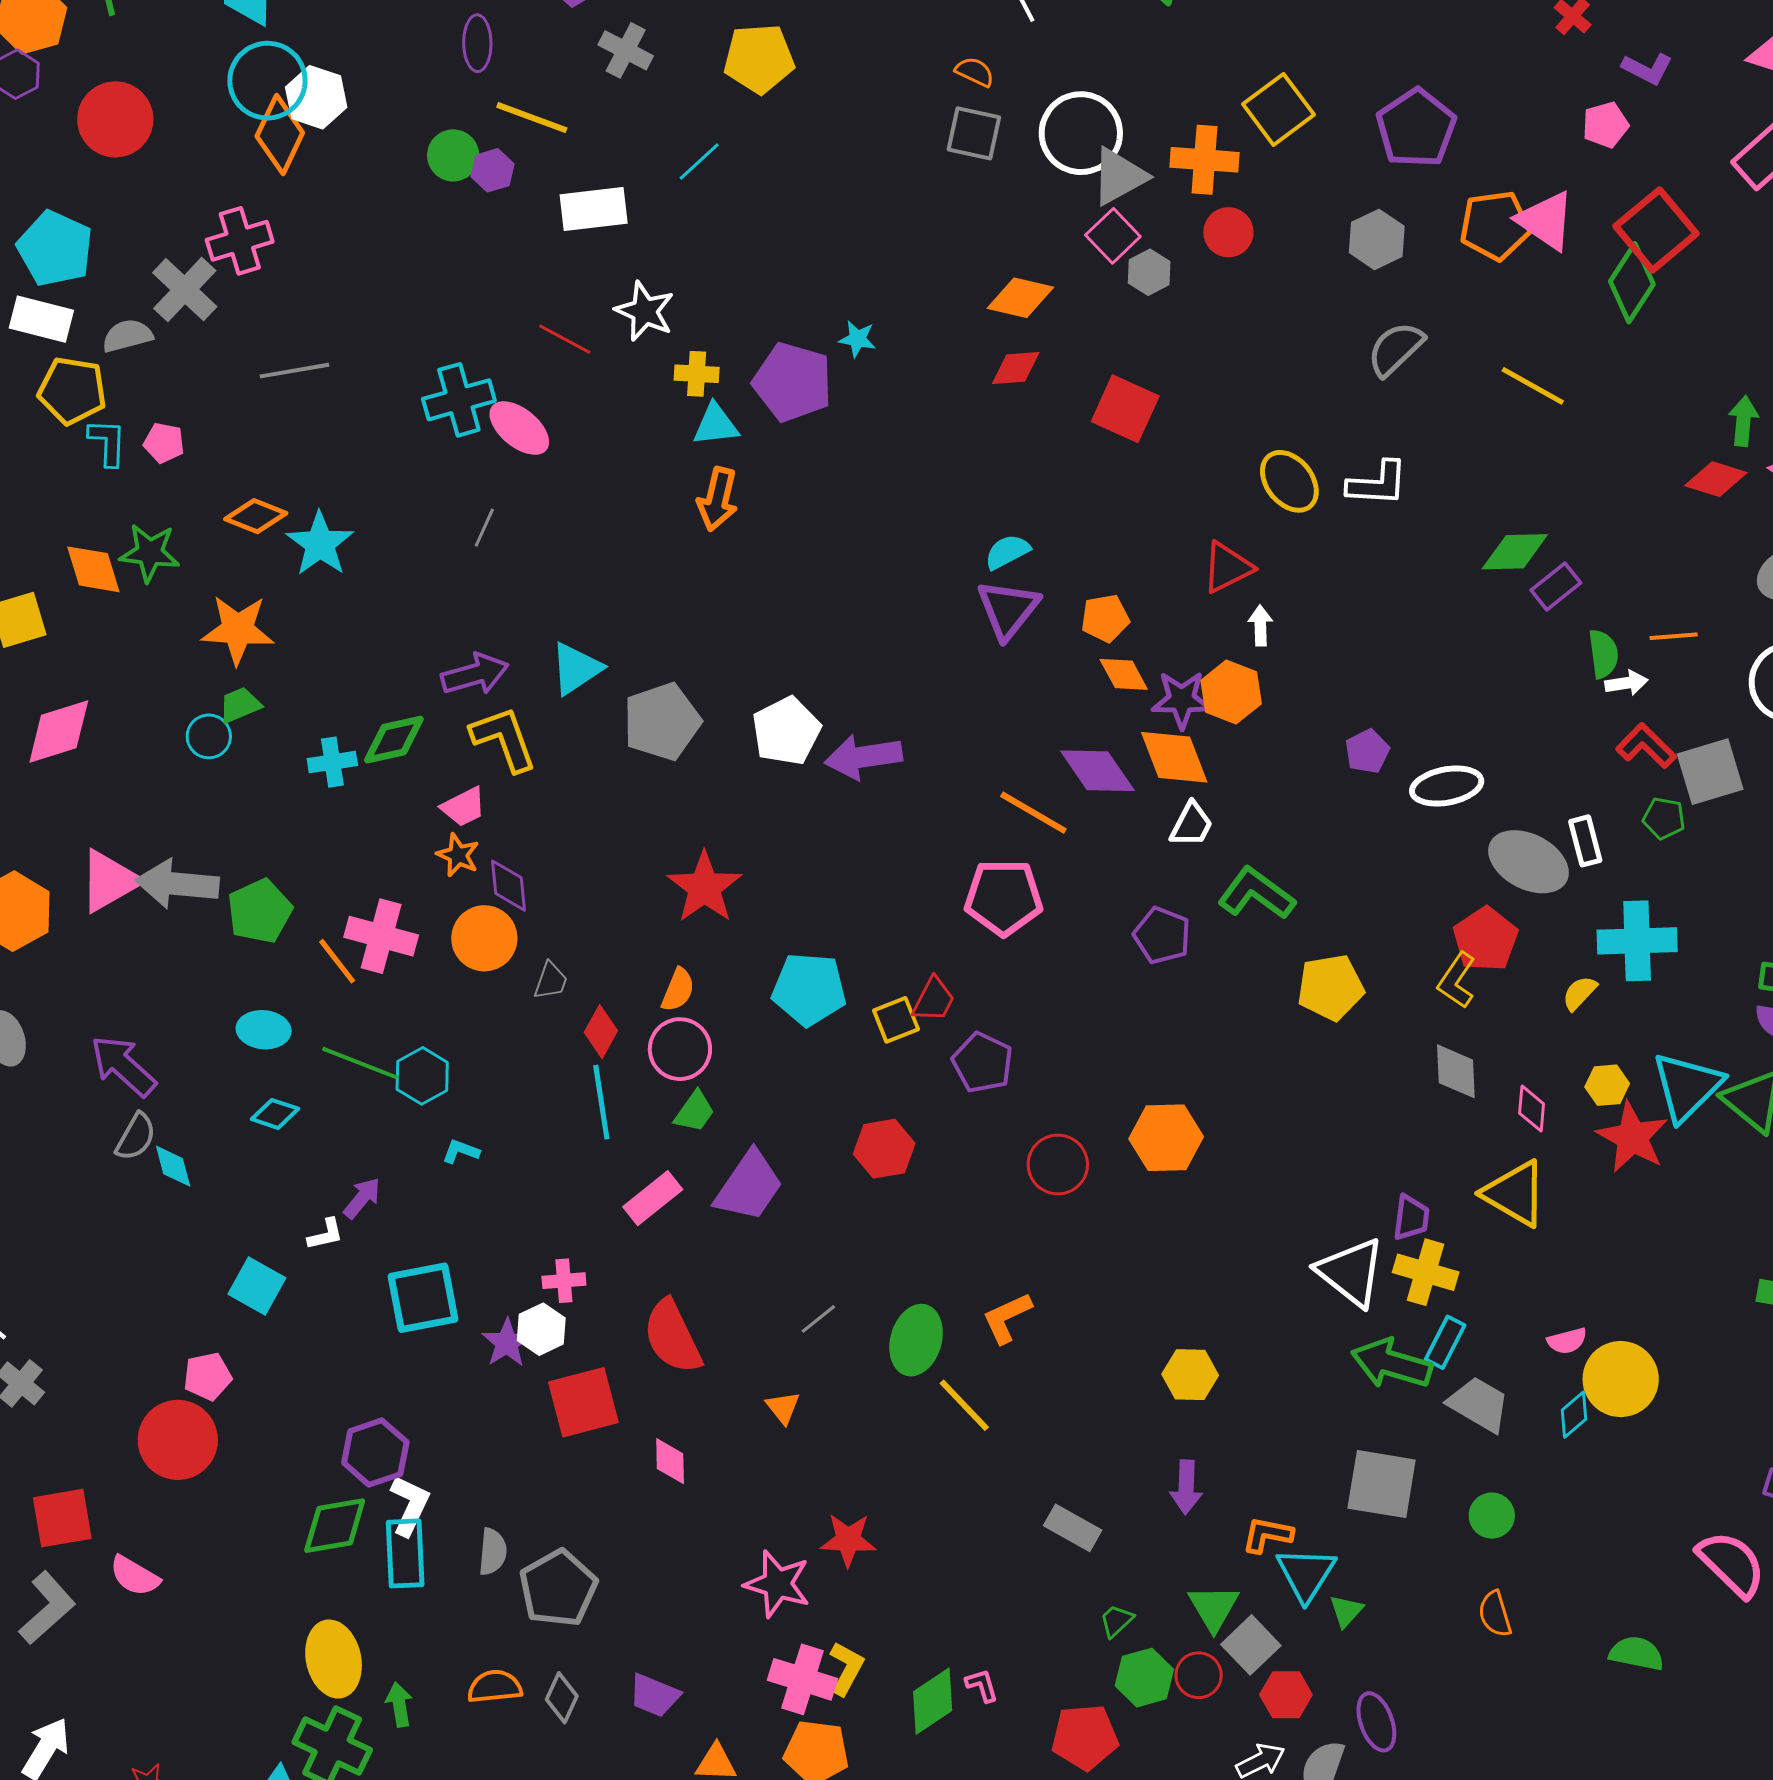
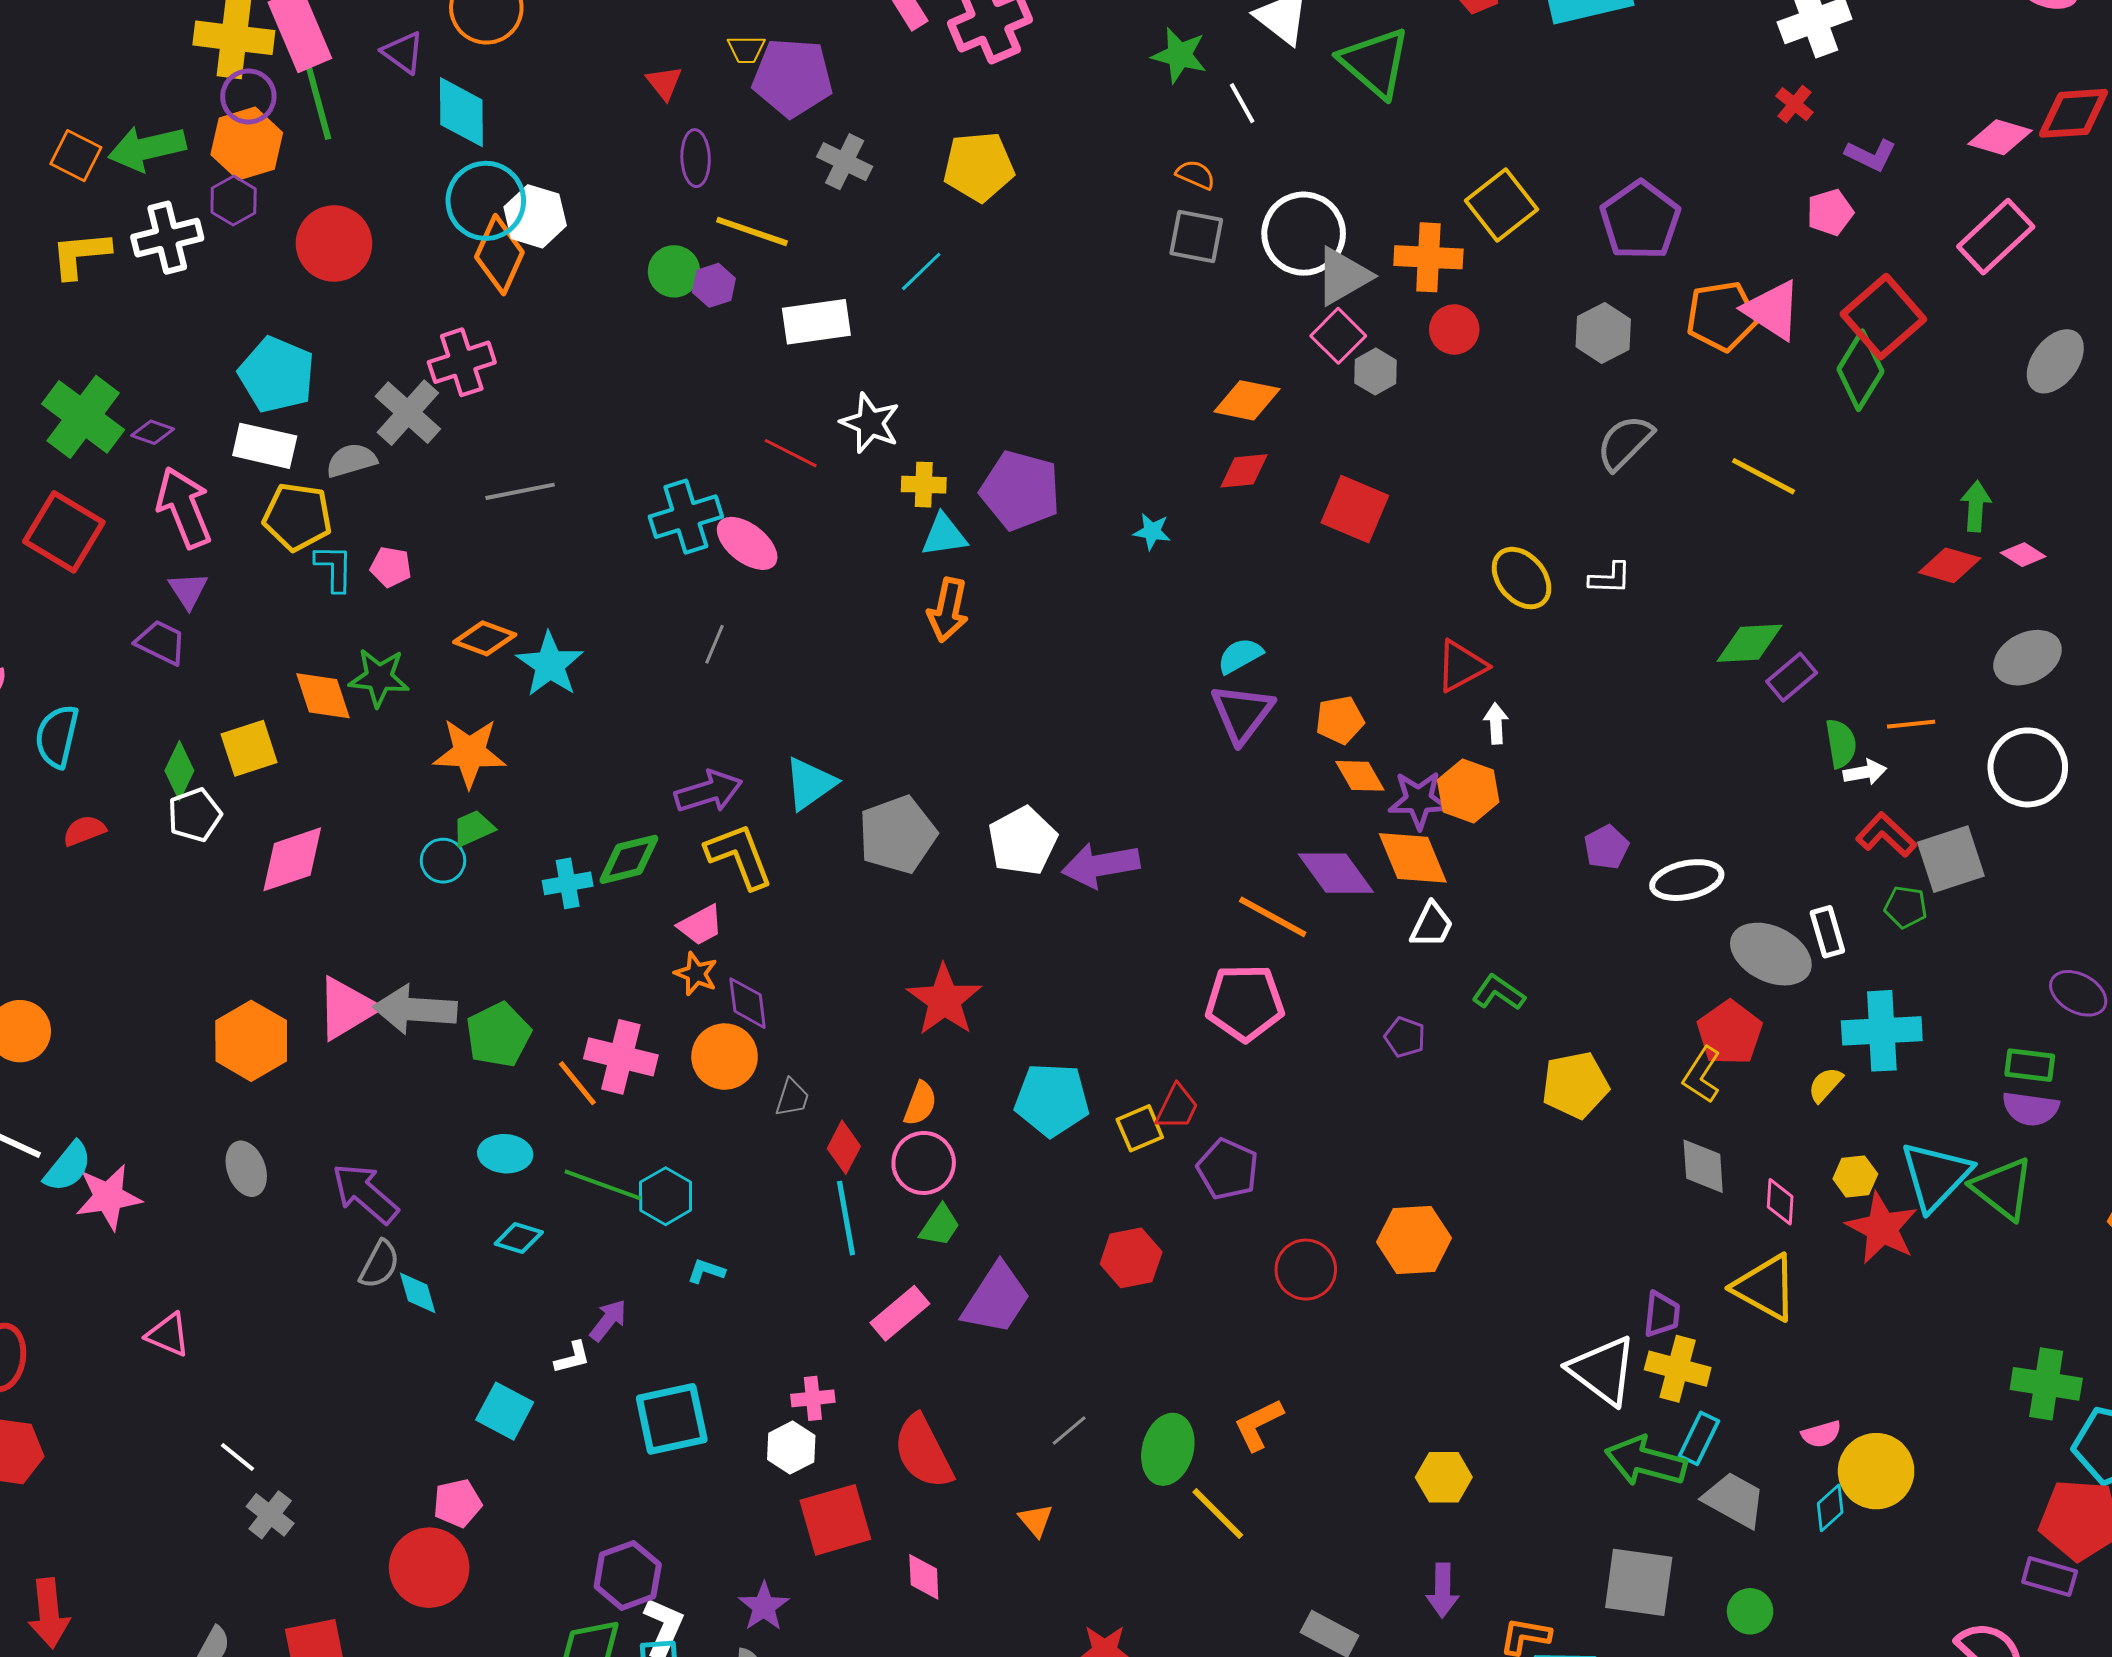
cyan star: (857, 339) -> (1152, 531), moved
white L-shape: (1377, 484) -> (1610, 578), size x0.7
green L-shape: (1256, 893) -> (1498, 993), size x0.7
purple pentagon: (1162, 935) -> (1405, 1037), size x0.7
purple star: (507, 1343) -> (764, 1607), moved

